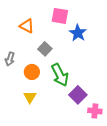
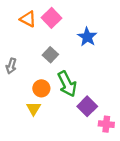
pink square: (60, 16) -> (51, 18), moved, turned 36
orange triangle: (27, 26) -> (28, 19), moved
orange circle: (32, 72) -> (41, 88), moved

